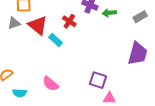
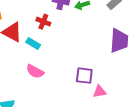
pink semicircle: (50, 84) -> (35, 71), moved

